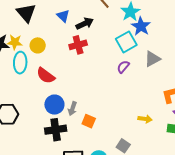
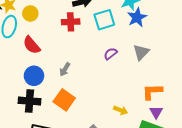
cyan square: (126, 42) -> (104, 20), moved
gray triangle: (152, 59) -> (141, 52), turned -30
gray arrow: (72, 109) -> (65, 69), moved
orange square: (89, 121) -> (64, 100), size x1.5

